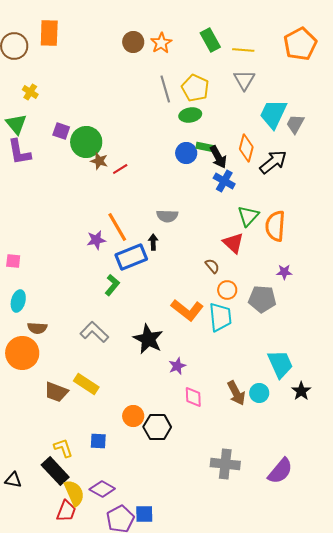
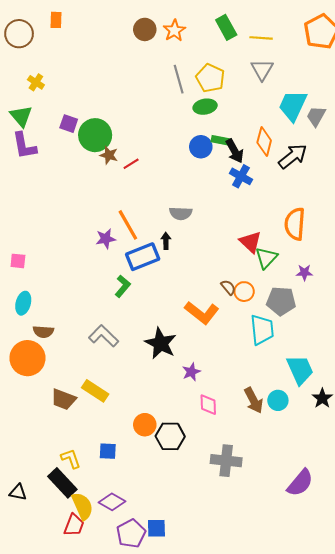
orange rectangle: (49, 33) -> (56, 20), size x0.6
green triangle: (248, 216) -> (266, 258), moved
brown semicircle: (212, 266) -> (228, 287), moved
cyan trapezoid: (220, 317) -> (262, 330), moved
gray cross: (225, 464) -> (226, 461), moved

